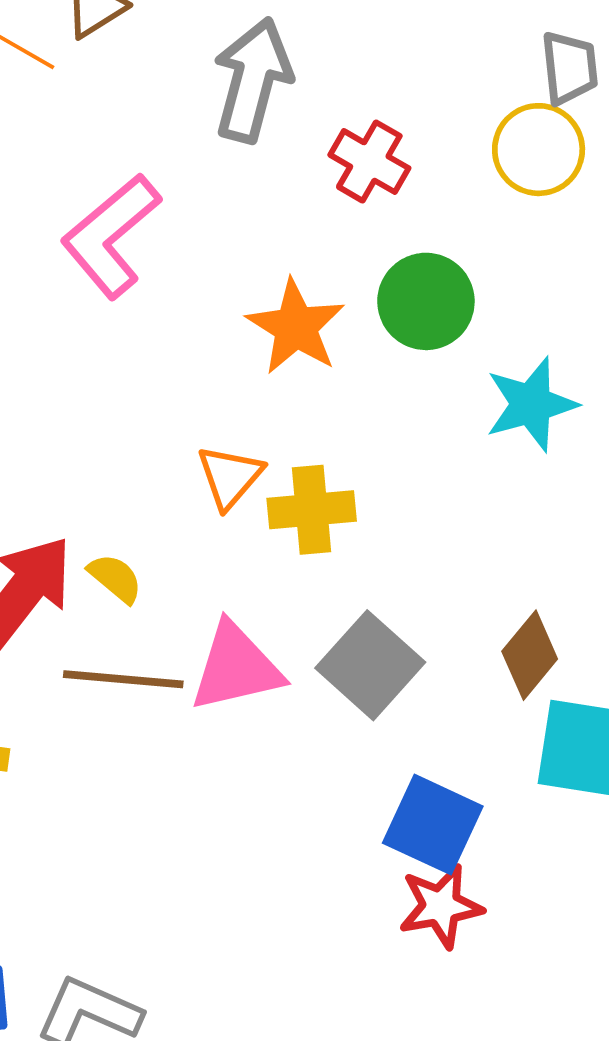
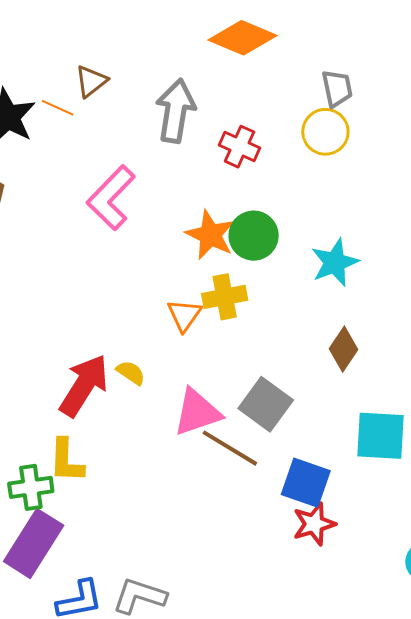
green circle: (426, 301) -> (254, 236), moved
yellow cross: (312, 510) -> (225, 297), moved
brown diamond: (530, 655) -> (343, 349), moved
brown line: (123, 679) -> (230, 448), moved, turned 32

